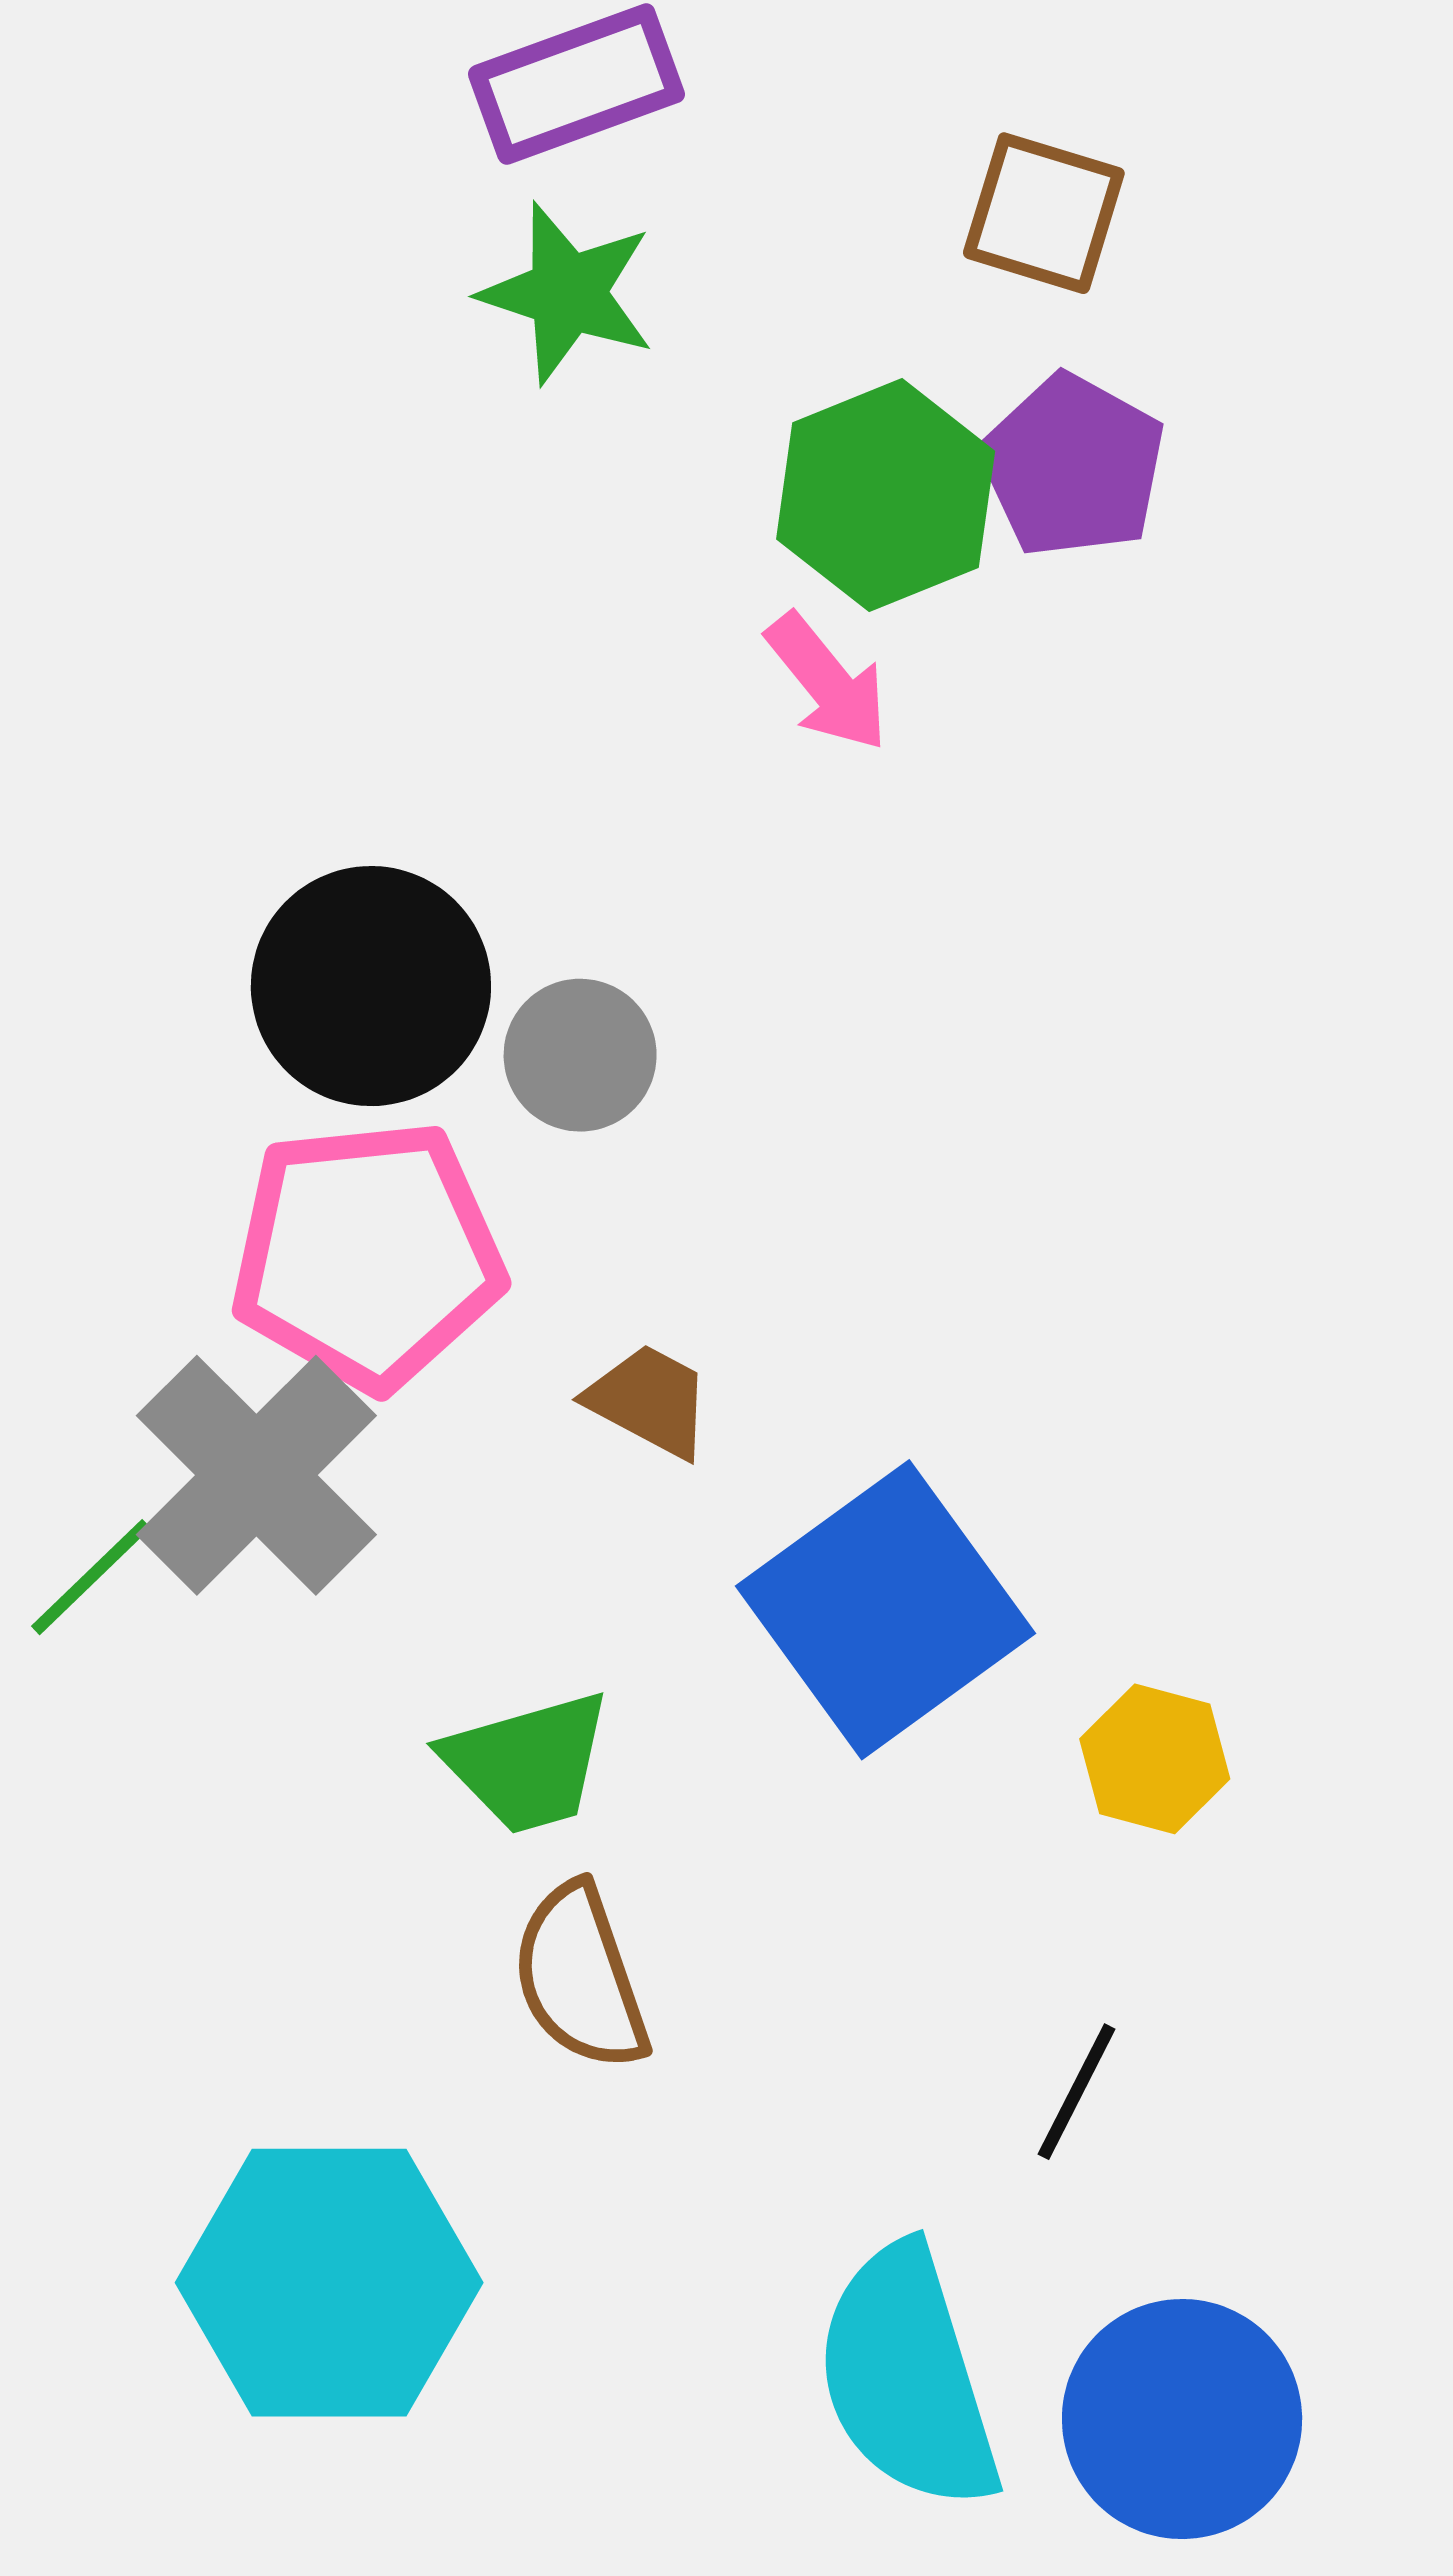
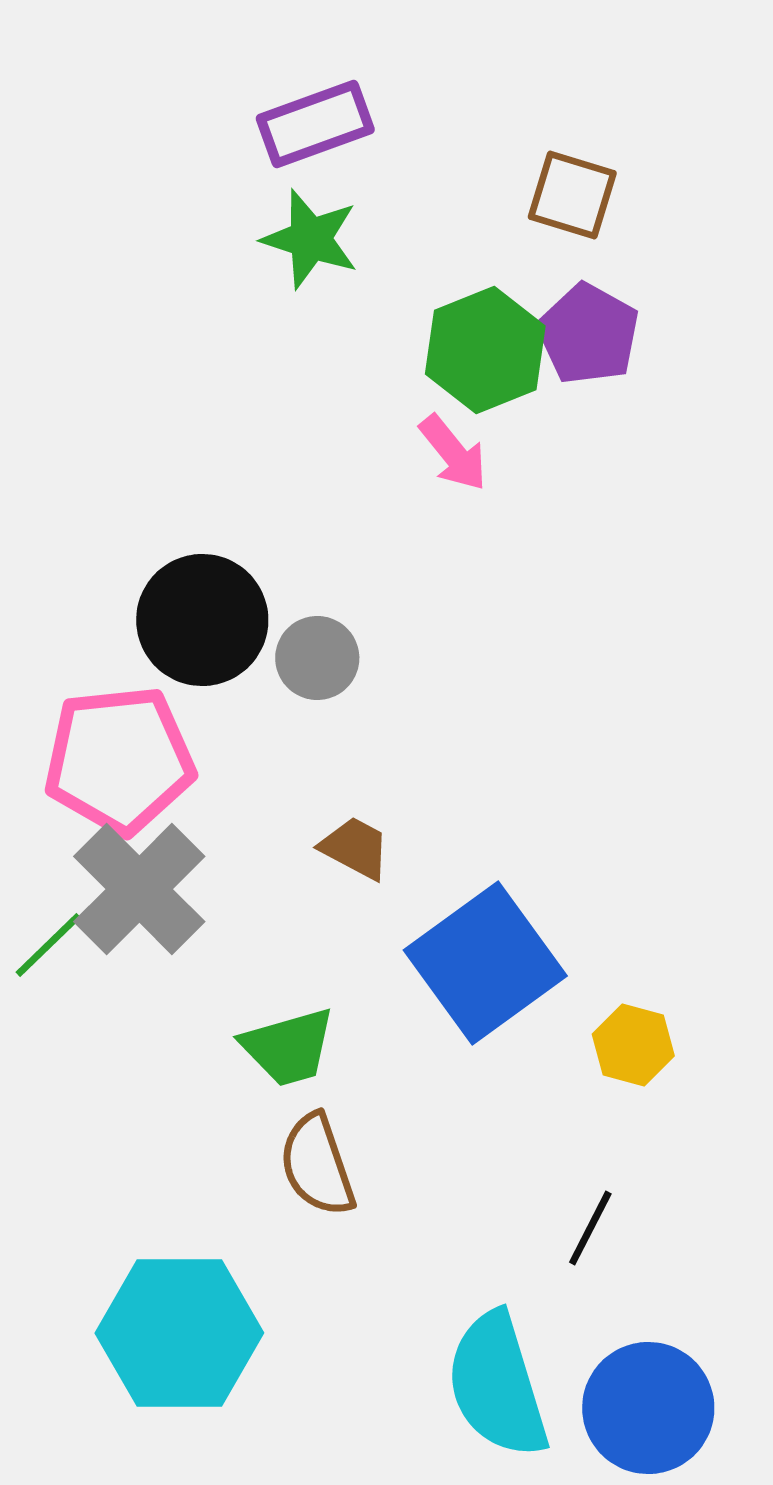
pink pentagon: (367, 1255) -> (119, 760), moved

